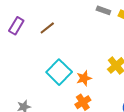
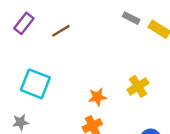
cyan square: (59, 72) -> (35, 84), moved, turned -30

